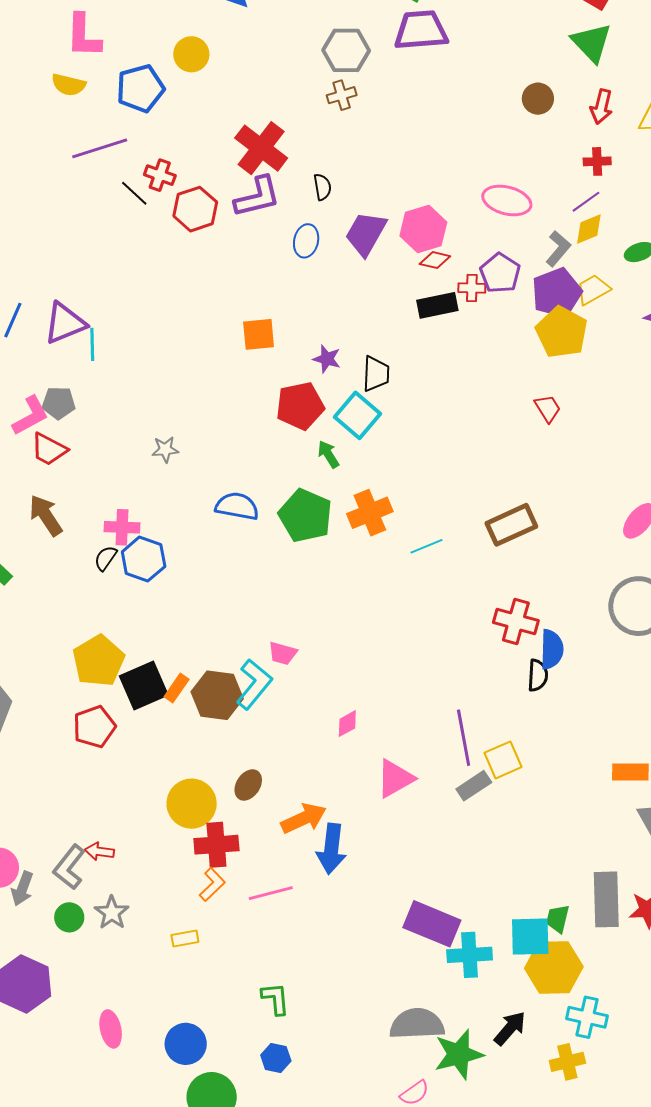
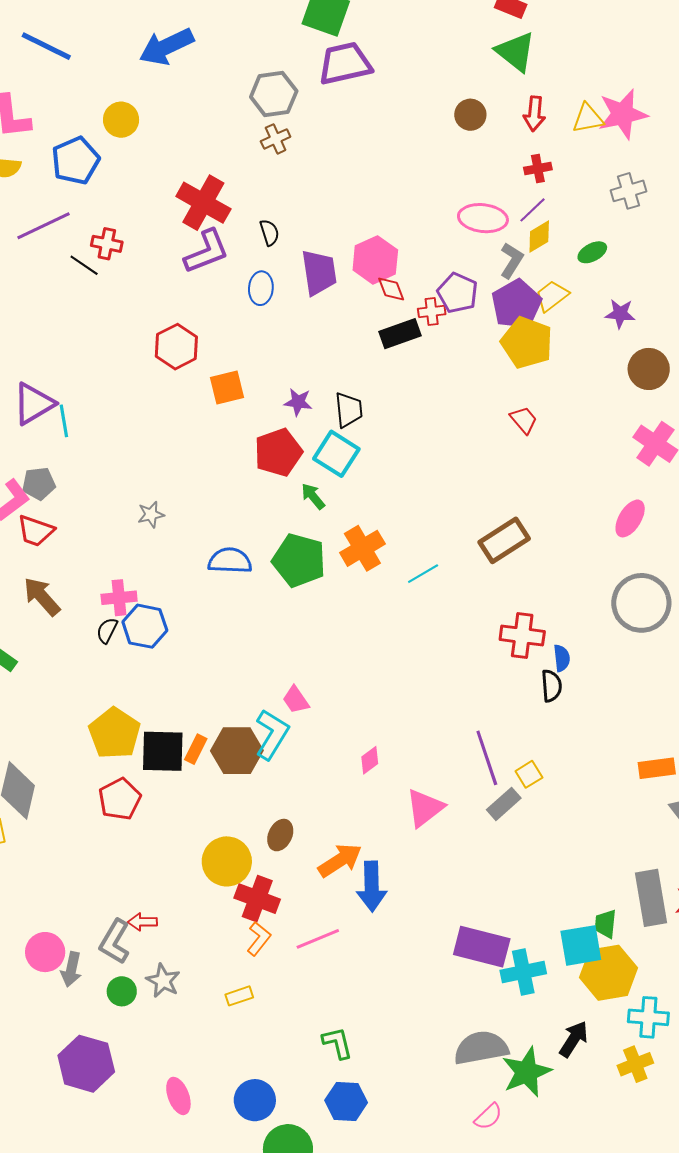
pink ellipse: (507, 200) -> (483, 218), moved
red hexagon: (195, 209) -> (176, 347), moved
purple trapezoid: (366, 234) -> (319, 273), turned 150
red diamond: (435, 260) -> (391, 289), turned 64
blue semicircle: (552, 649) -> (562, 658), size x0.7
pink trapezoid: (283, 653) -> (296, 700), turned 48
black square: (144, 685) -> (163, 751), turned 33
yellow square: (503, 760) -> (529, 774), size x0.7
red cross: (216, 845) -> (257, 899), turned 33
blue hexagon: (276, 1058) -> (346, 1101), size x1.4

